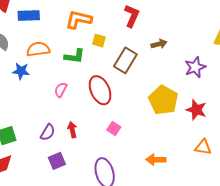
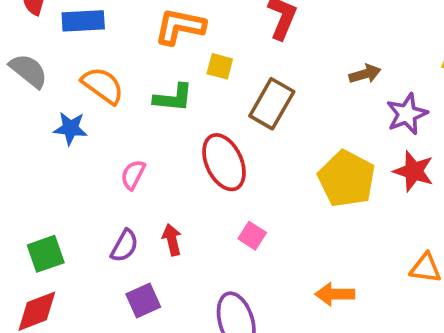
brown arrow: (159, 44) -> (365, 74), moved
orange semicircle: (38, 49) -> (103, 85), turned 45
pink semicircle: (61, 90) -> (133, 175), moved
red star: (196, 110) -> (414, 171), moved

